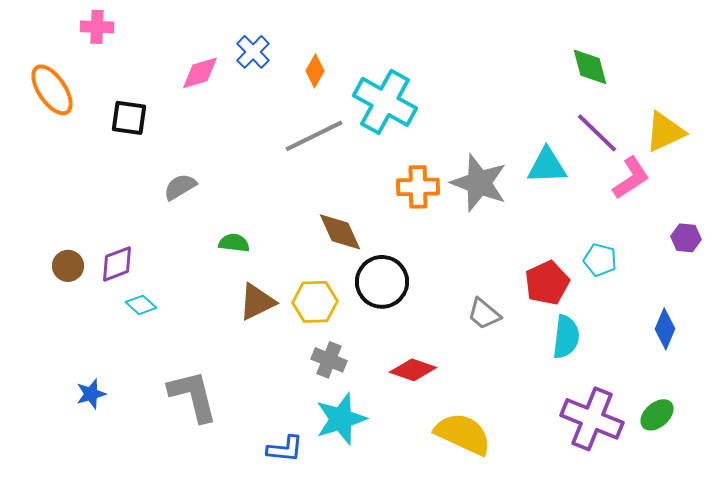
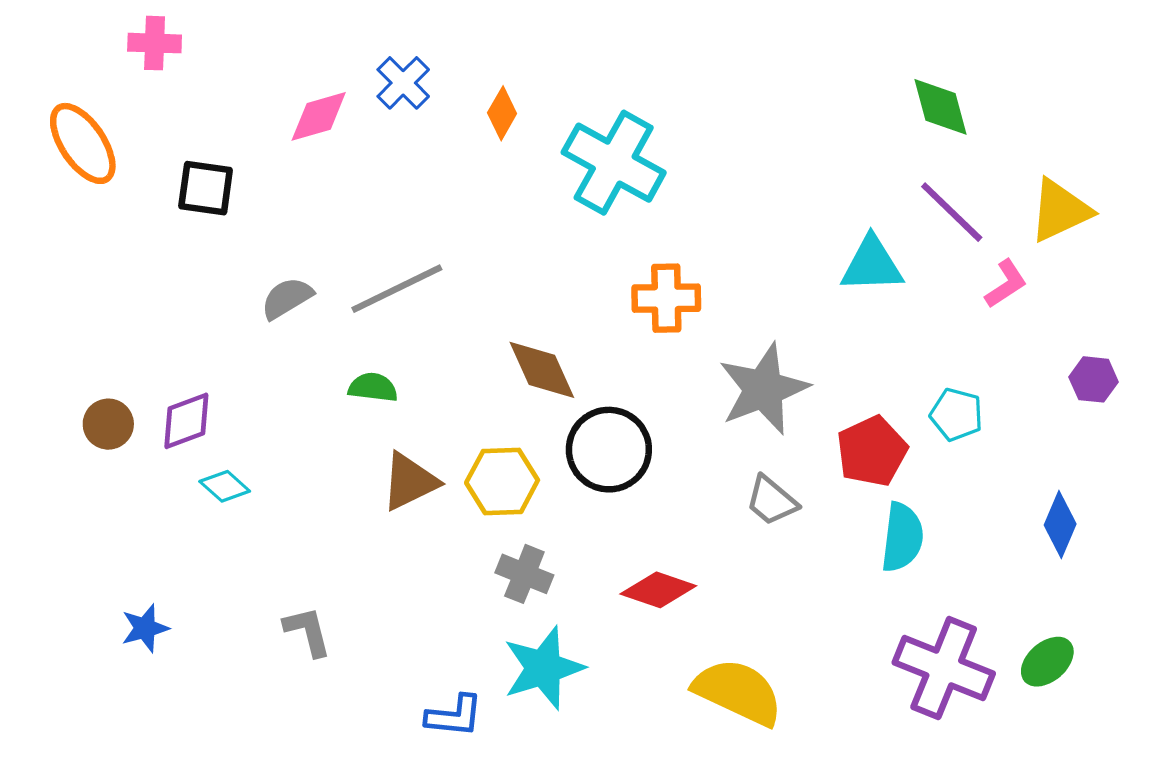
gray line: (314, 136) -> (397, 289), moved
pink L-shape: (631, 178) -> (1006, 284), size x0.7
gray star: (479, 183) -> (764, 389), moved, turned 30
gray L-shape: (193, 396) -> (308, 631), size x0.6

